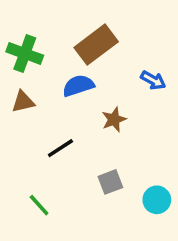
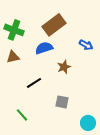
gray square: (110, 182) -> (62, 102), turned 32
cyan circle: (157, 200) -> (88, 123), moved

